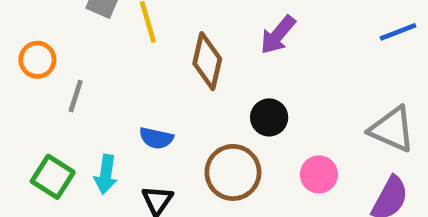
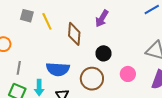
gray line: (76, 96) -> (19, 68), moved
blue semicircle: (156, 138) -> (58, 69), size x1.6

